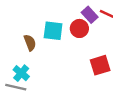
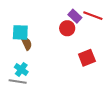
cyan square: (53, 31) -> (20, 32), moved

